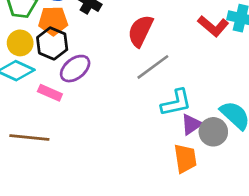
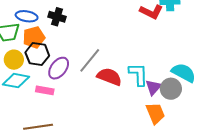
red semicircle: (140, 31) -> (109, 77), moved, turned 100
gray line: (153, 67) -> (90, 60), moved
cyan L-shape: (176, 103) -> (138, 74), turned -65

